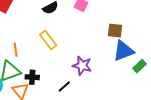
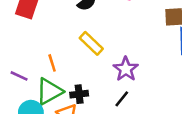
purple star: (82, 66) -> (126, 69), moved, turned 30

